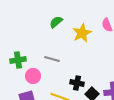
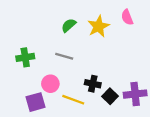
green semicircle: (56, 22) -> (69, 25), moved
pink circle: (33, 76) -> (50, 84), moved

